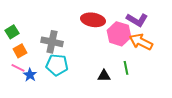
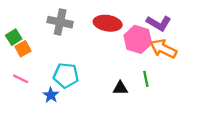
gray cross: (52, 42) -> (60, 22), moved
orange square: (20, 51) -> (23, 49), moved
blue star: (30, 75) -> (51, 95), moved

